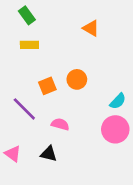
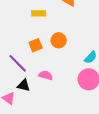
yellow rectangle: (29, 45) -> (39, 13), moved
black triangle: (49, 154) -> (24, 85), moved

